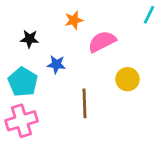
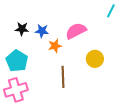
orange star: (74, 20) -> (55, 46), moved
blue star: (56, 64) -> (42, 31), moved

